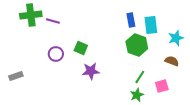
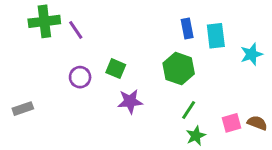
purple line: (53, 21) -> (76, 30), turned 40
green hexagon: (137, 45) -> (179, 69), moved
brown semicircle: (172, 61) -> (257, 123), moved
green line: (140, 77) -> (189, 110), moved

